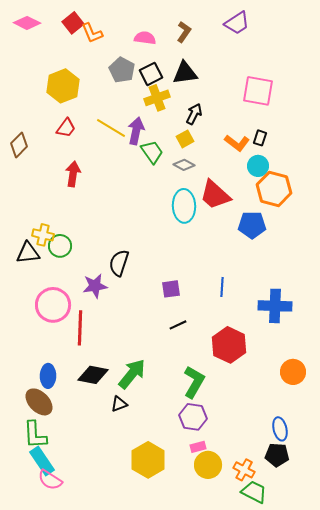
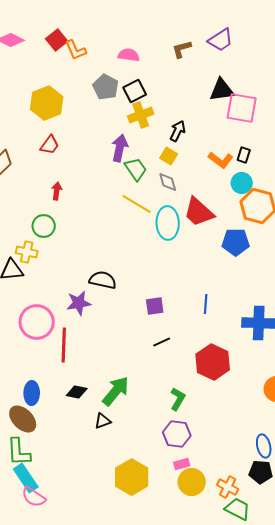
brown L-shape: (184, 32) -> (182, 49), moved, turned -140
black triangle: (185, 73) -> (222, 90), moved
yellow line: (111, 128) -> (137, 204), moved
yellow square: (185, 139) -> (169, 156), turned -30
gray diamond: (184, 165) -> (168, 182), turned 45
red arrow: (73, 174) -> (57, 191), size x0.7
green circle: (60, 246) -> (44, 226), moved
black semicircle: (119, 263) -> (103, 280), turned 84
black diamond: (93, 375) -> (77, 392), size x0.7
green L-shape: (194, 382) -> (178, 399), size x0.7

